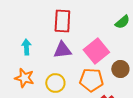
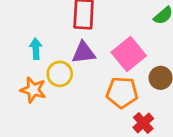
yellow circle: (55, 83) -> (60, 74), moved

